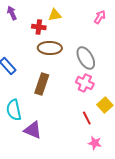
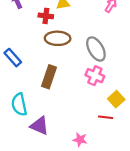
red line: (87, 118) -> (106, 117), moved, turned -56
pink star: (95, 143) -> (80, 140), moved

